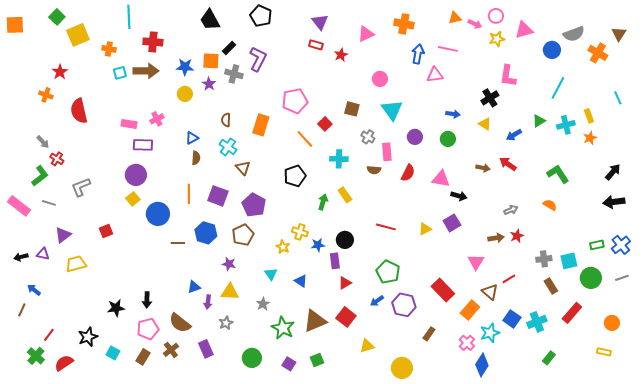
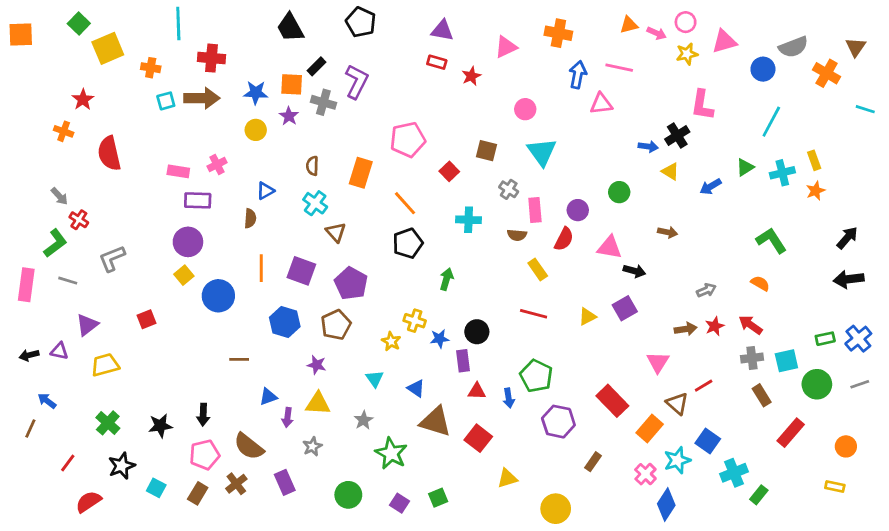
purple triangle: (320, 22) -> (442, 30), turned -42
cyan line: (618, 98) -> (865, 109), moved, turned -48
blue arrow: (453, 114) -> (648, 147), moved
purple circle: (415, 137) -> (578, 210), moved
orange line: (305, 139) -> (405, 203), moved
brown semicircle: (196, 158) -> (250, 218), moved
red arrow: (508, 164) -> (751, 325), moved
yellow rectangle: (345, 195) -> (538, 270), moved
pink rectangle: (19, 206) -> (26, 285), turned 60
brown line: (178, 243) -> (239, 359), moved
red triangle: (345, 283) -> (477, 391), turned 32
blue arrow: (377, 301) -> (509, 398), moved, turned -64
brown triangle: (315, 321) -> (435, 422), moved, turned 40
cyan cross: (537, 322) -> (734, 473), moved
green cross: (36, 356) -> (108, 423), moved

